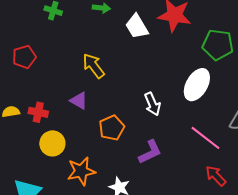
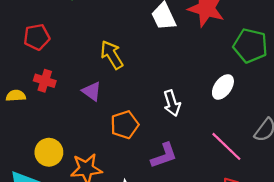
white ellipse: (197, 85) -> (223, 87), size x0.7
red cross: (38, 112) -> (45, 81), moved
yellow circle: (52, 143) -> (49, 152), moved

